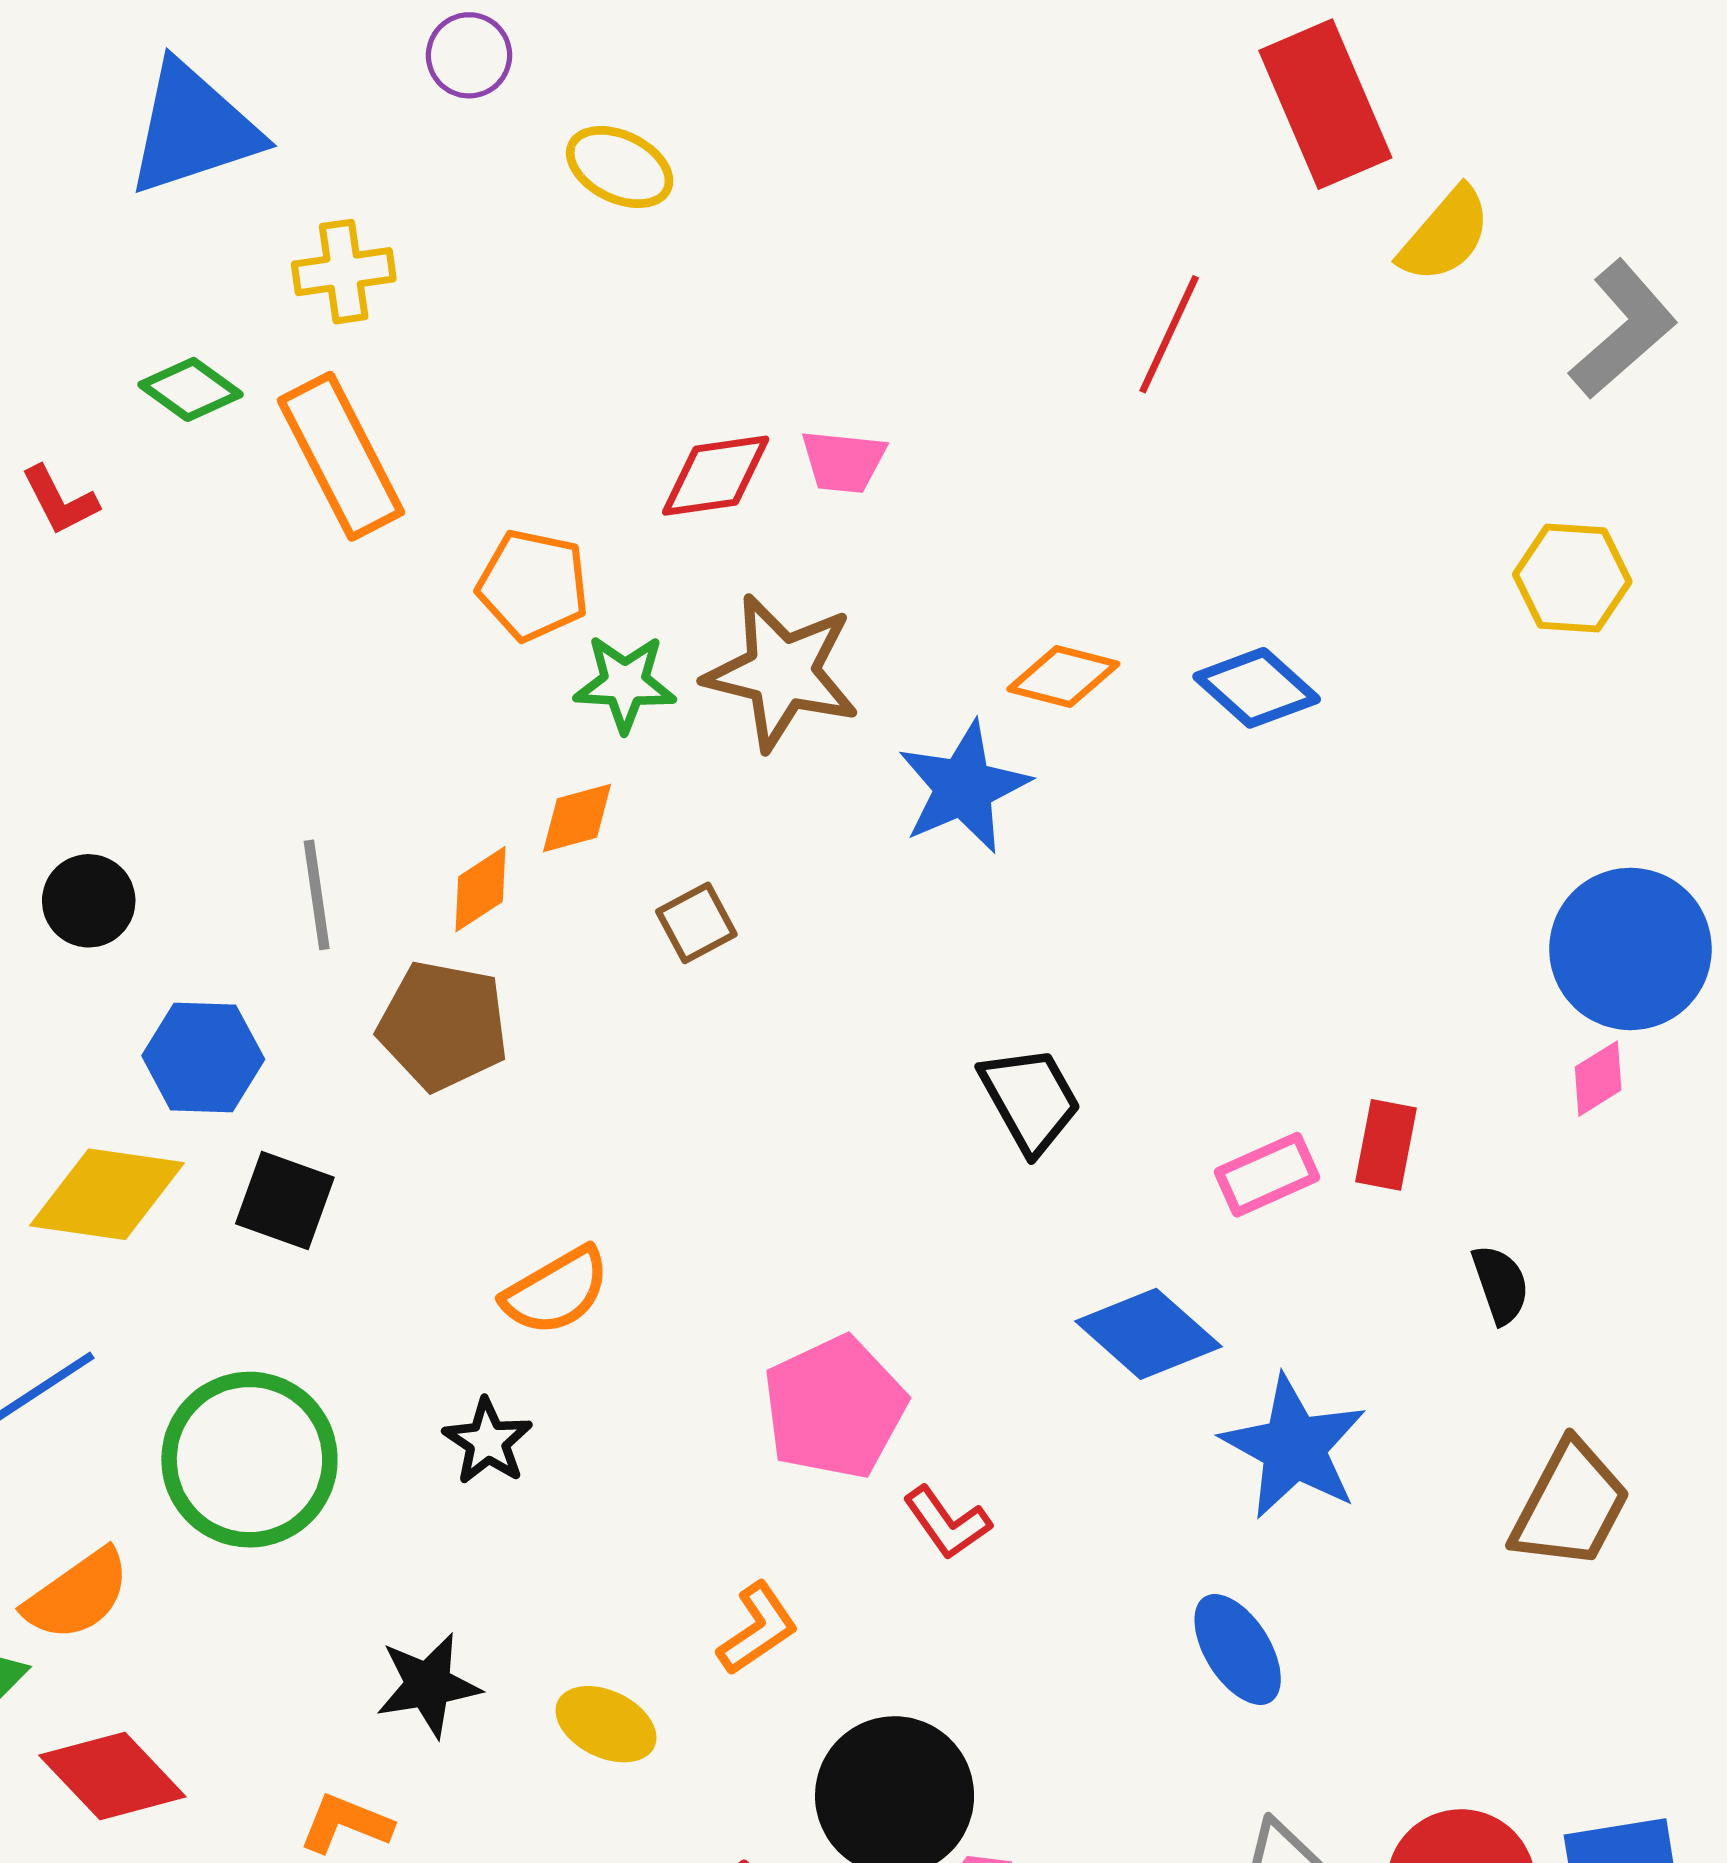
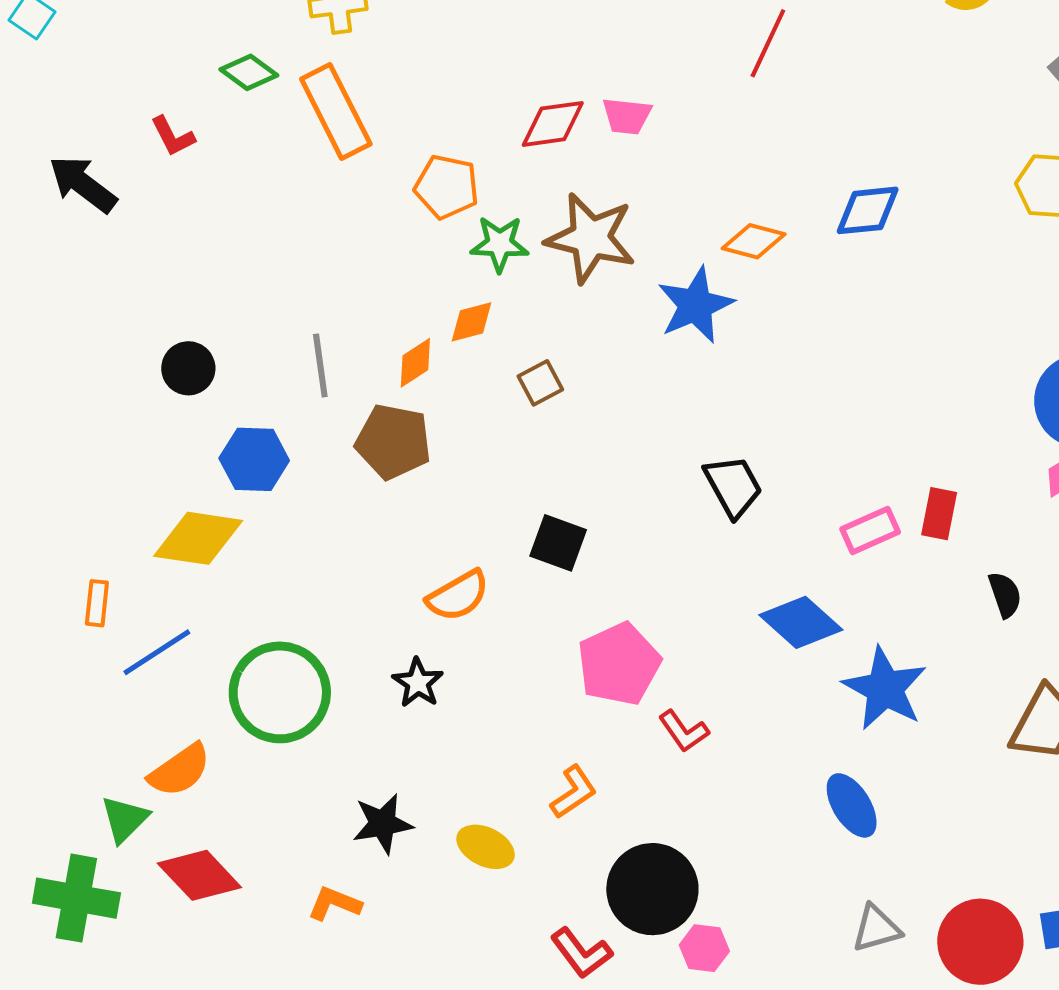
red line: (1169, 334) -> (768, 43), moved
blue diamond: (1257, 688) -> (868, 210), moved, turned -48
black square: (285, 1201) -> (558, 543), moved

